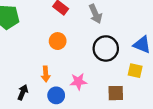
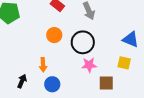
black circle: (106, 48) -> (83, 42), moved
pink star: (78, 82) -> (89, 65), moved

